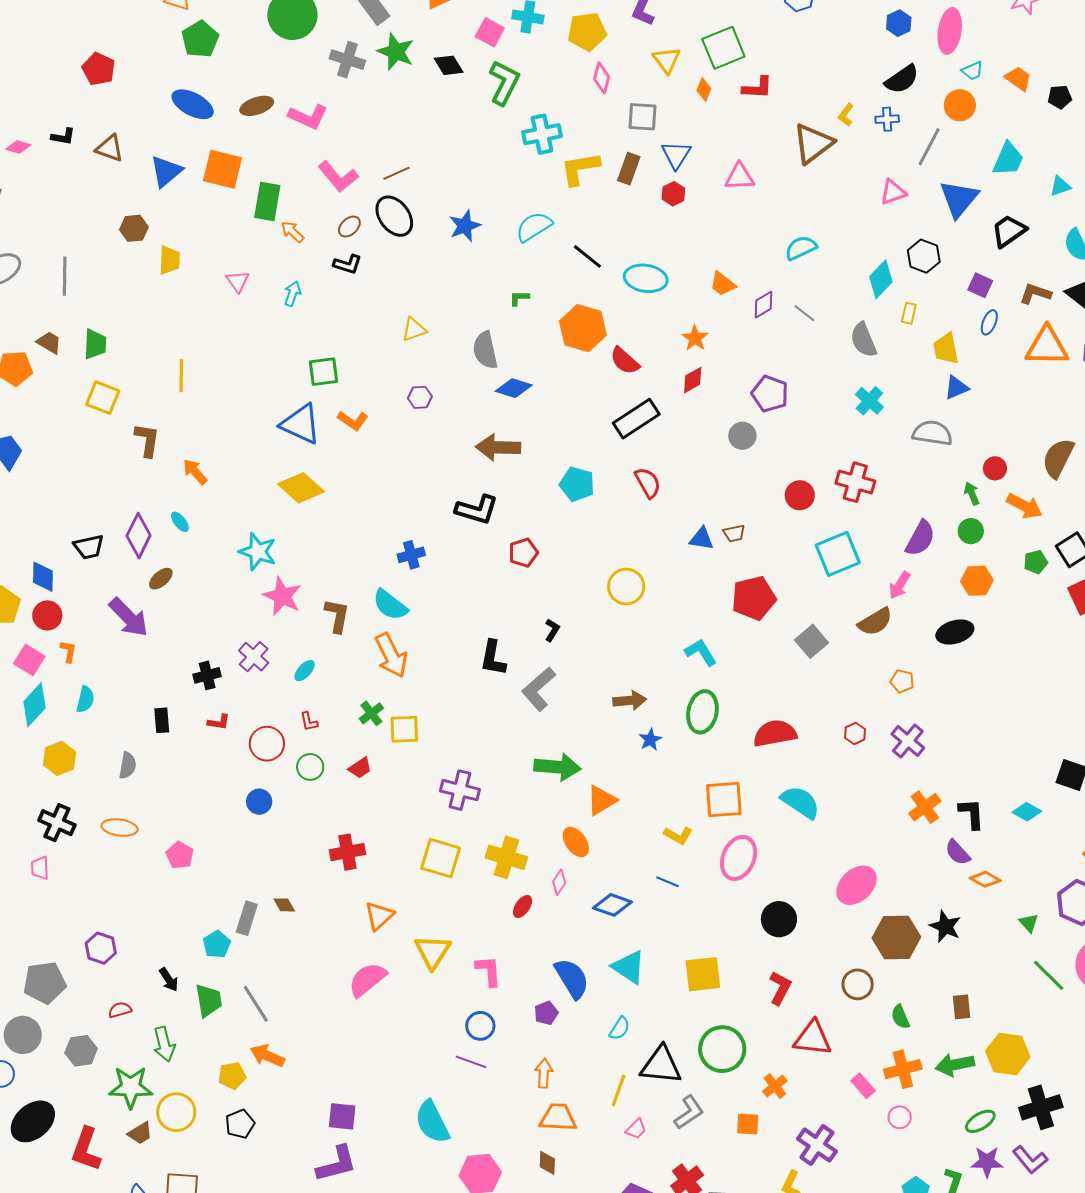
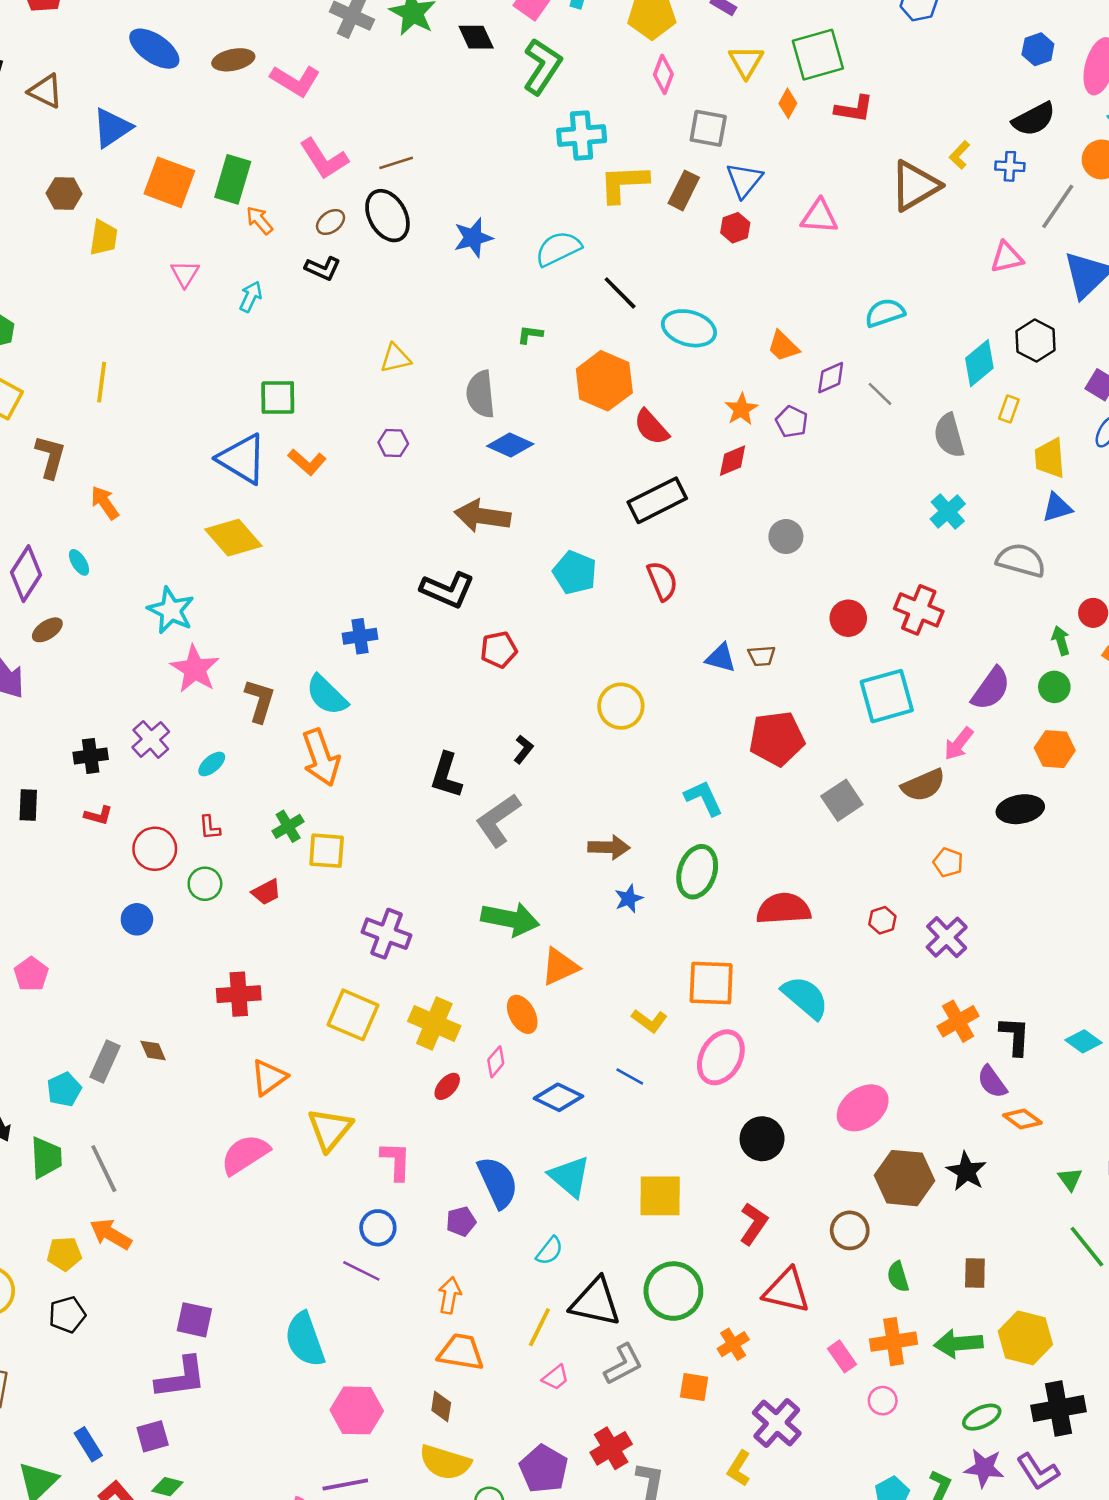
orange square: (222, 169) -> (169, 182), moved
purple pentagon: (770, 394) -> (792, 422), moved, size x0.7

